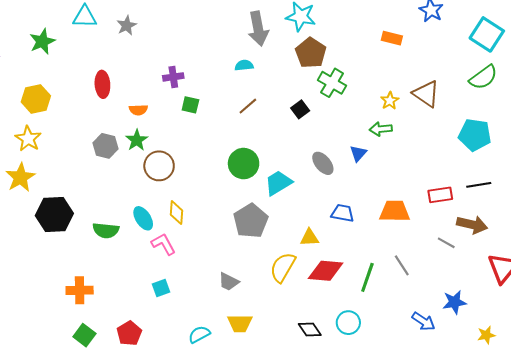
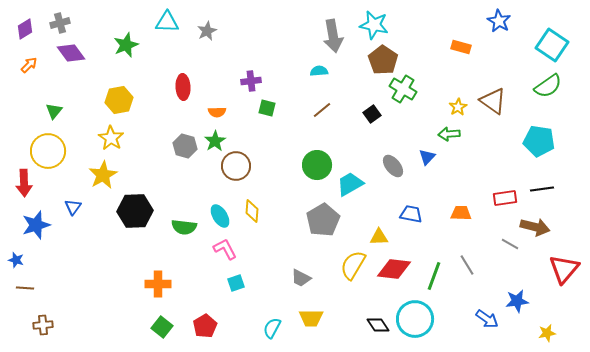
orange trapezoid: (395, 211) -> (461, 213), size x0.7
pink L-shape: (163, 244) -> (225, 249), moved
cyan circle: (348, 323) -> (415, 319), size x1.6
cyan semicircle: (199, 334) -> (272, 328), turned -35

